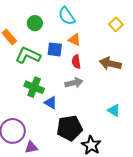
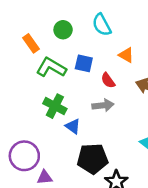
orange triangle: (74, 40) -> (126, 55), moved
red semicircle: (76, 62) -> (108, 80), turned -32

